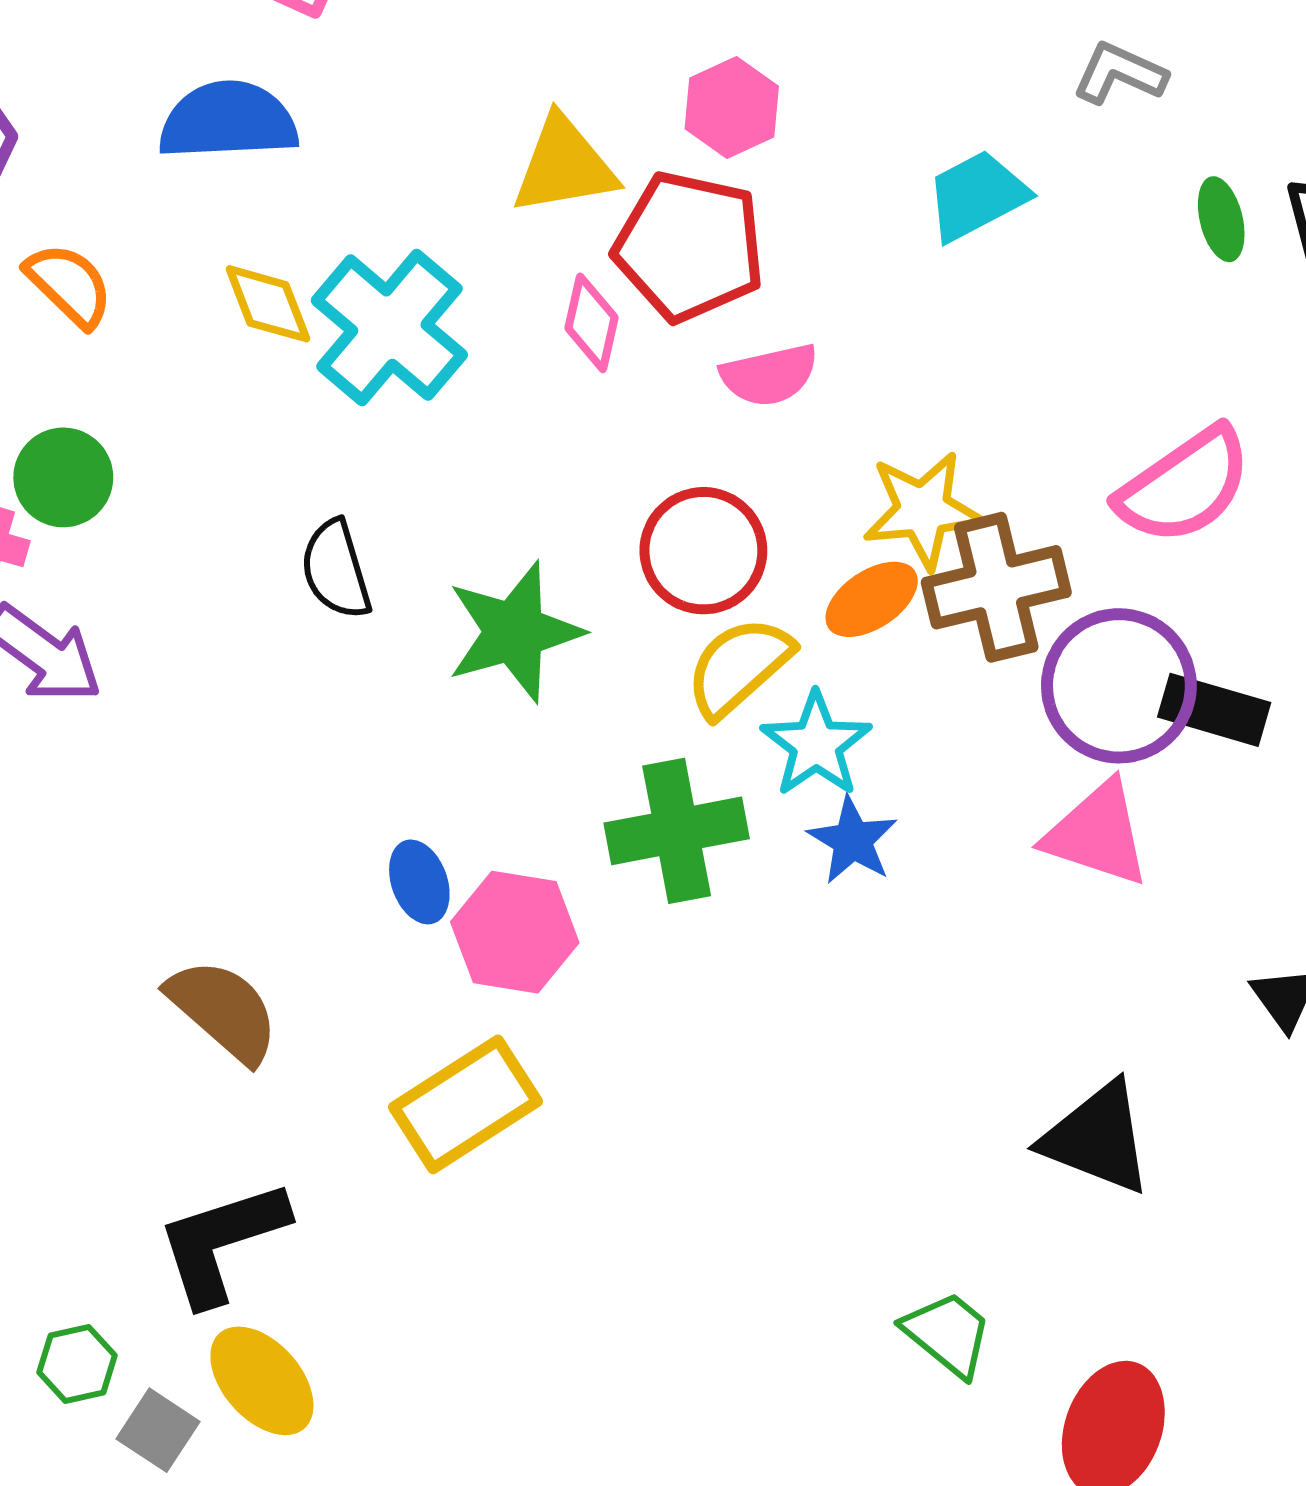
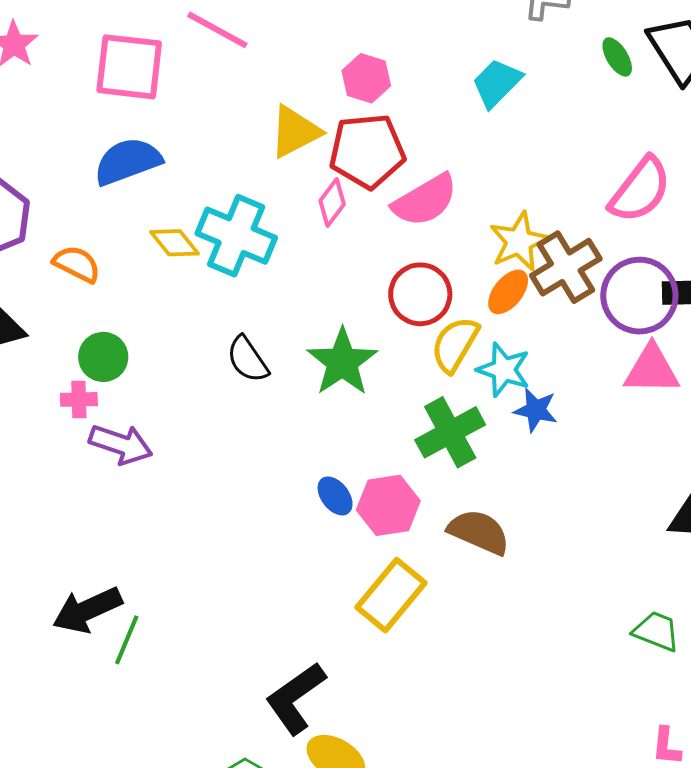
pink diamond: (592, 323) -> (332, 202), turned 42
pink semicircle: (769, 375) -> (425, 200), size x1.4
brown semicircle: (223, 1011) -> (479, 532), moved

